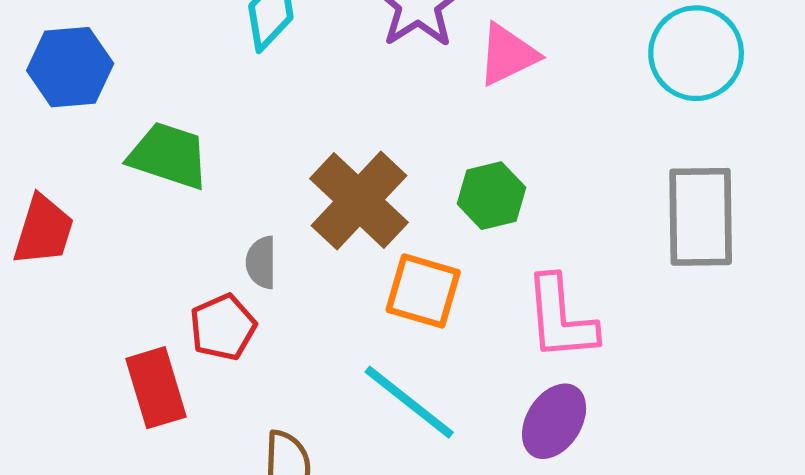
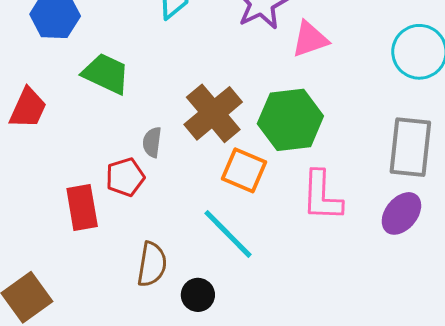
green hexagon: (491, 196) -> (290, 120), size x1.6
purple ellipse: (554, 421) -> (401, 213), moved

